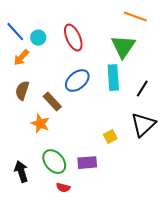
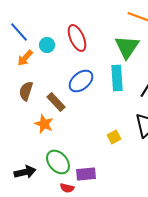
cyan circle: (38, 38) -> (47, 45), moved
purple rectangle: (87, 163) -> (86, 174), moved
black arrow: (21, 172) -> (25, 172), turned 95

